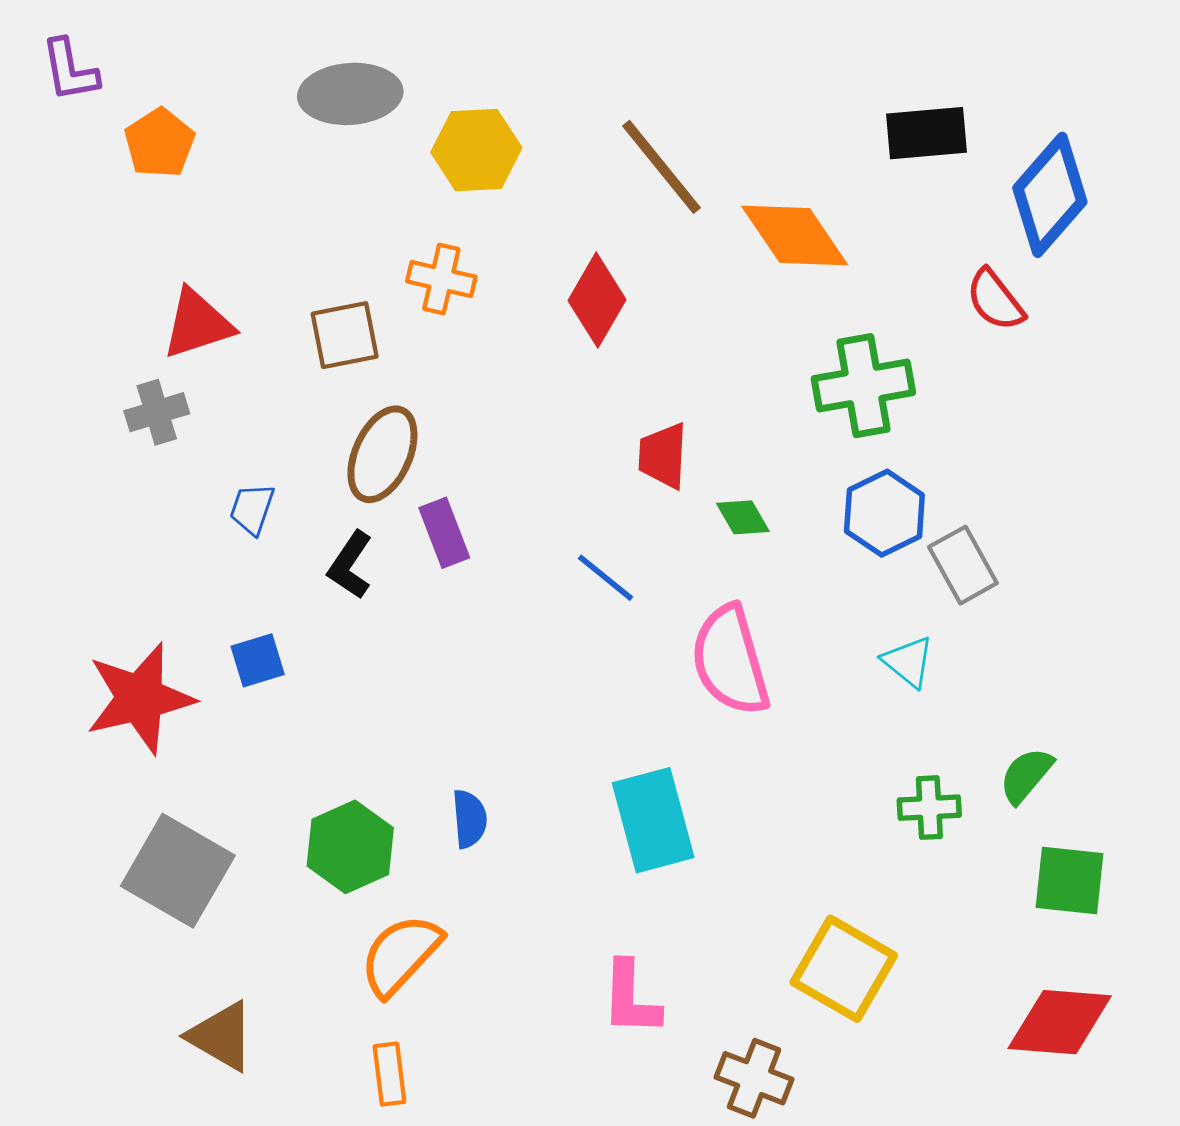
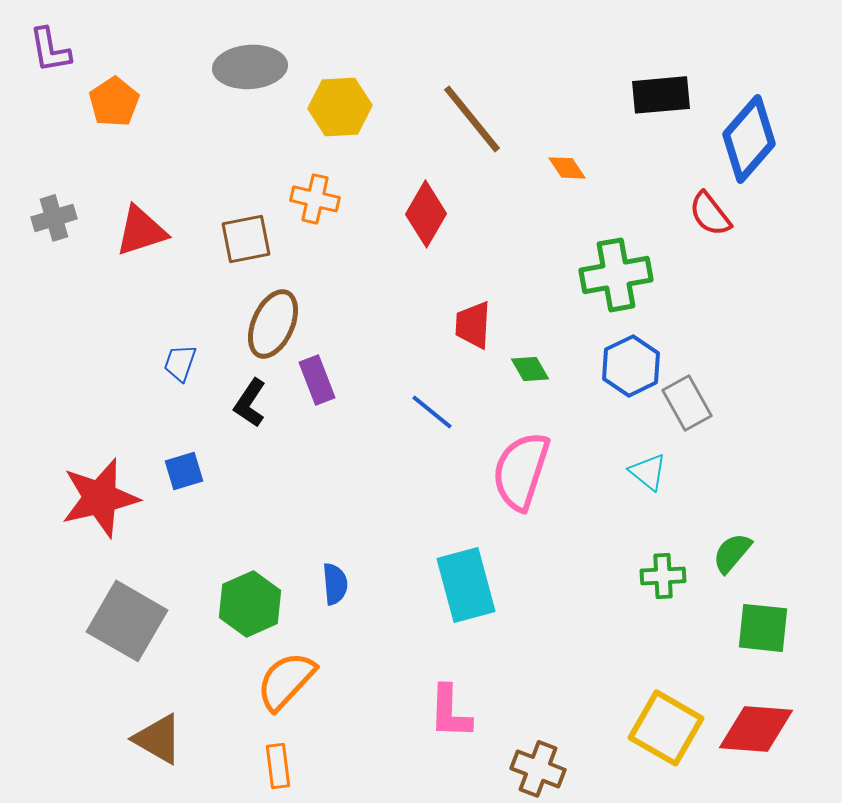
orange diamond: (795, 236) -> (567, 168), size x0.5
gray cross: (157, 412) -> (54, 218), moved
pink semicircle: (730, 660) -> (521, 471), turned 34
yellow square: (844, 969) -> (666, 728), moved

